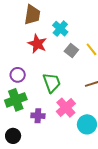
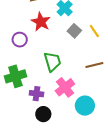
purple circle: (18, 75) -> (20, 40), moved
black circle: (13, 136) -> (43, 114), moved

